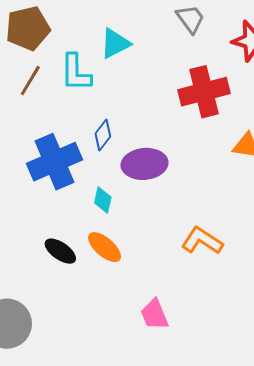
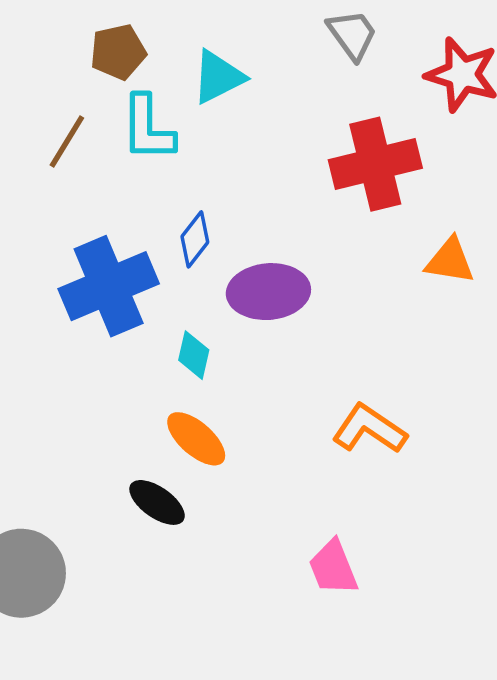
brown pentagon: (28, 28) -> (118, 52), moved, size x0.7
black ellipse: (60, 251) -> (157, 502), moved
pink trapezoid: (154, 315) -> (333, 567), moved

